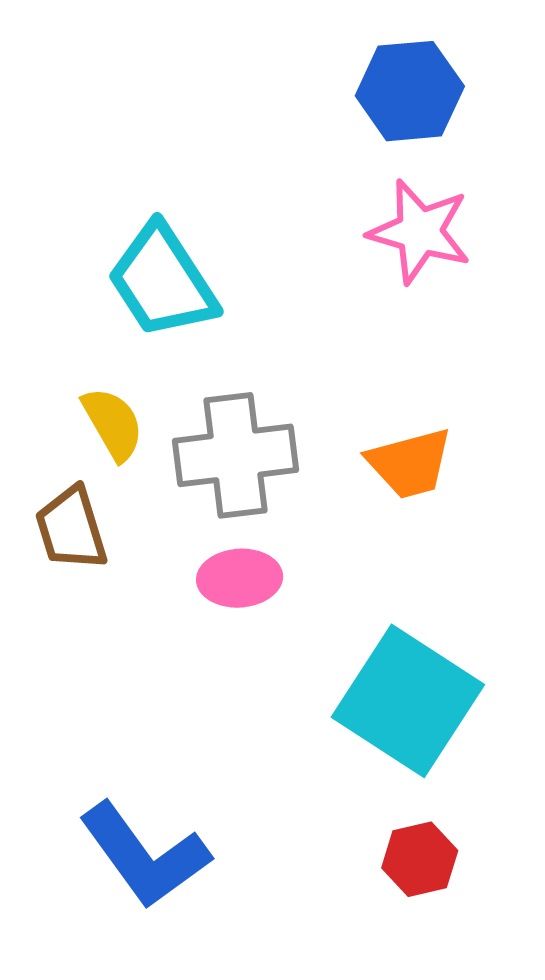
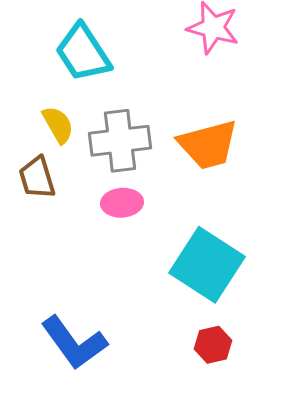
orange trapezoid: (410, 463) -> (208, 145), size x1.4

